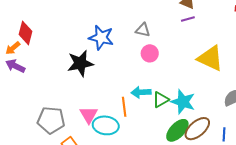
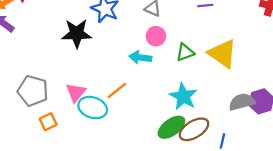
cyan arrow: (141, 92) -> (140, 57), moved
green triangle: (161, 100) -> (185, 52), moved
orange line: (124, 107) -> (117, 90), turned 48

